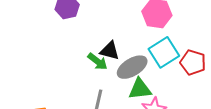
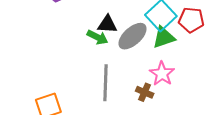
green triangle: (140, 89) -> (164, 37), moved

